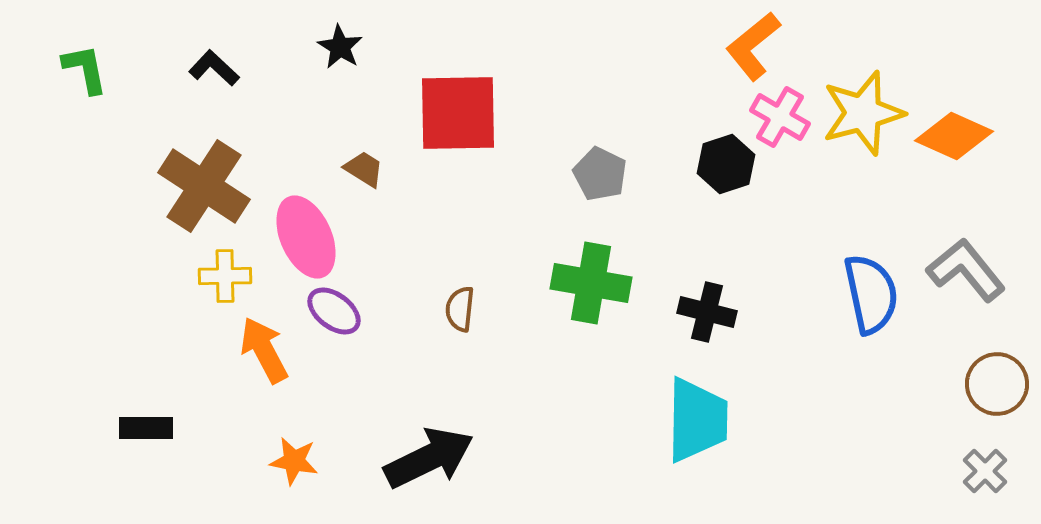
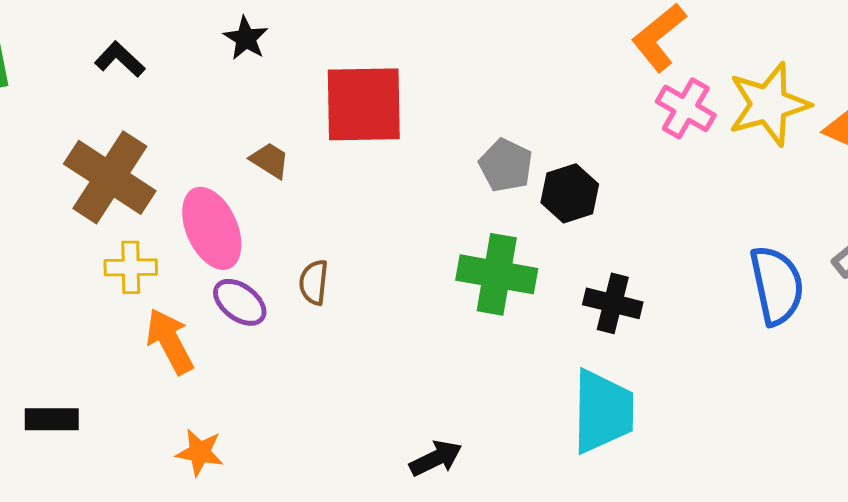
black hexagon: (726, 164) -> (570, 193), moved
brown semicircle: (460, 309) -> (314, 282), moved
black arrow: (429, 458) -> (436, 458), moved, size x0.6

